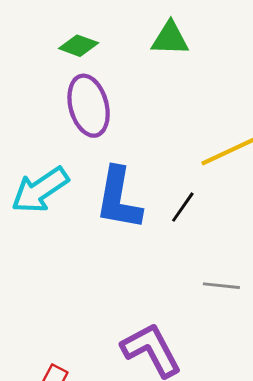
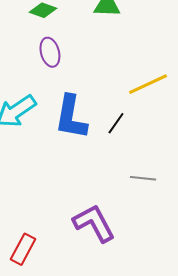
purple ellipse: (89, 106) -> (50, 52), size x0.7

